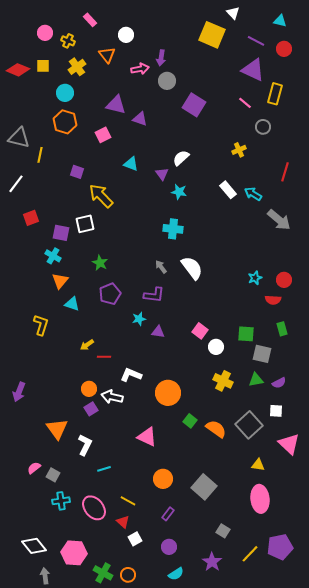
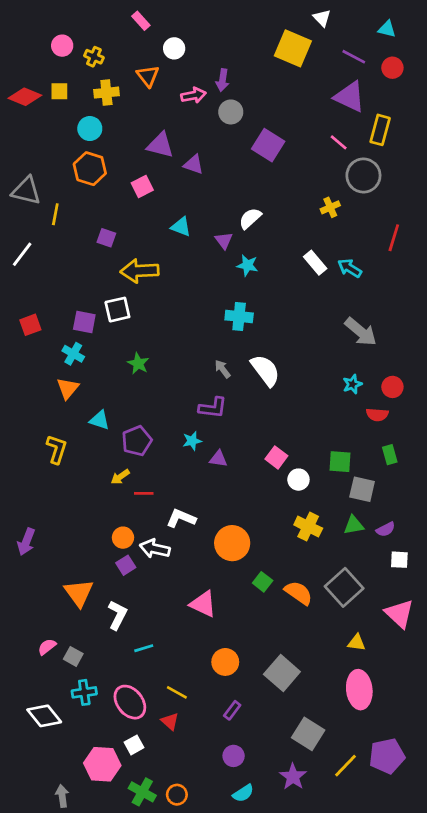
pink rectangle: (90, 20) -> (141, 21), moved
yellow cross: (77, 67) -> (106, 93), turned 30
gray circle: (263, 127) -> (363, 176), size x1.6
yellow arrow: (101, 196) -> (140, 271), turned -48
red square: (31, 218) -> (30, 325), moved
gray arrow: (279, 220) -> (361, 332), moved
orange triangle: (60, 281) -> (68, 388), moved
purple pentagon: (110, 294) -> (137, 441), moved
white square: (276, 411) -> (399, 560), moved
gray square: (223, 531) -> (308, 734), size x1.6
white square: (135, 539) -> (134, 745), moved
white diamond: (34, 546) -> (44, 716), moved

